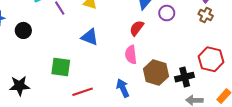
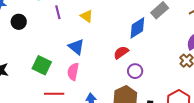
purple circle: (167, 13) -> (135, 71), moved
pink semicircle: (131, 55) -> (73, 72), moved

